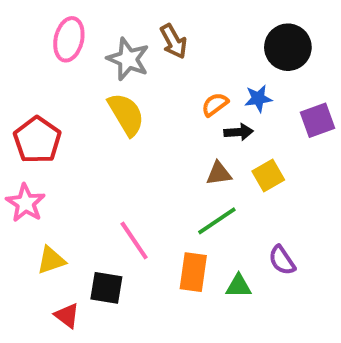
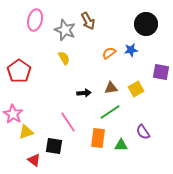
yellow semicircle: (126, 114) -> (64, 58), size x0.6
purple square: (317, 120) -> (161, 72), moved, turned 30
black arrow: (239, 132) -> (84, 93), moved
pink star: (25, 203) -> (13, 114), moved

